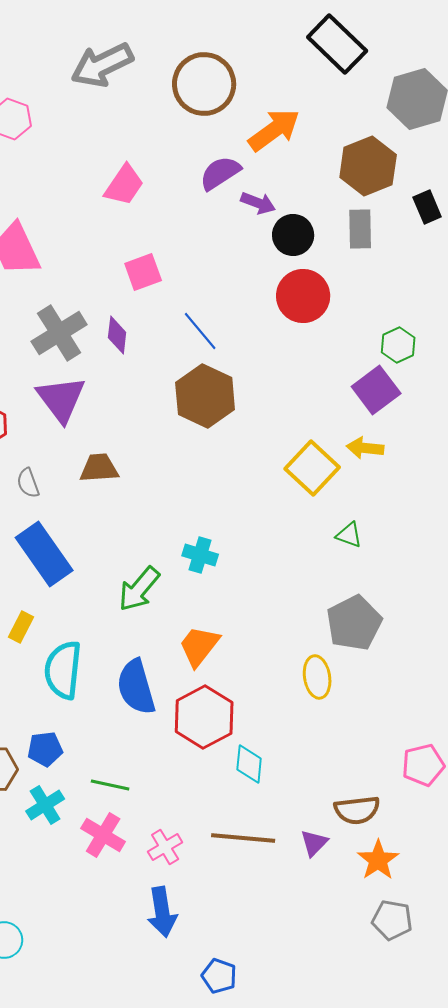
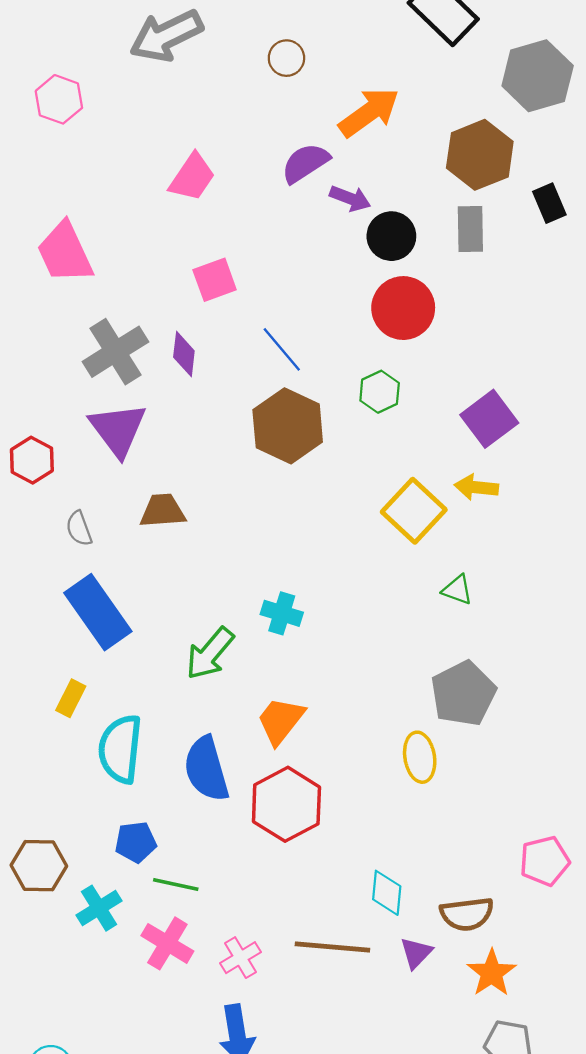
brown circle: (204, 84) -> (286, 58), size x0.5
green hexagon: (398, 345) -> (380, 392), moved
blue pentagon: (45, 749) -> (136, 842), moved
cyan diamond: (249, 764) -> (387, 893), moved

